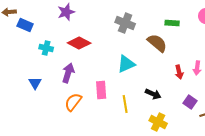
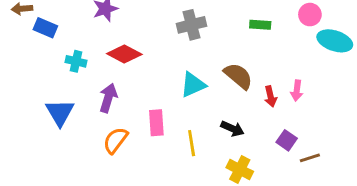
gray cross: (125, 23) -> (192, 25), turned -36
brown semicircle: (157, 43) -> (238, 76), moved
blue triangle: (35, 83) -> (60, 113), size x1.5

